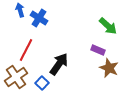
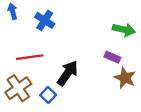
blue arrow: (20, 10) -> (13, 11), moved
green arrow: (108, 26) -> (124, 30), turned -30
red line: (26, 50) -> (30, 57), turned 55

